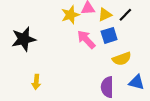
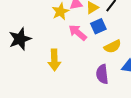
yellow arrow: (36, 82) -> (54, 60), moved, size x1.5

